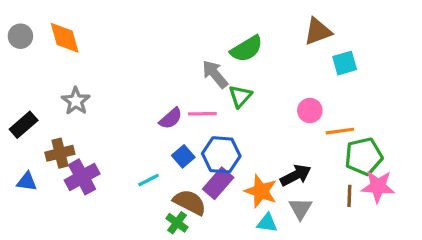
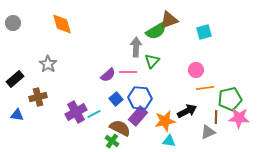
brown triangle: (318, 31) -> (169, 20), moved
orange diamond: (65, 38) -> (62, 24), moved
cyan square: (345, 63) -> (204, 32), moved
gray arrow: (215, 74) -> (136, 47), turned 42
orange line: (340, 131) -> (205, 88), moved
purple cross: (82, 177) -> (76, 112), moved
orange star: (261, 191) -> (165, 121), turned -30
brown line: (349, 196) -> (216, 117), moved
gray triangle: (300, 209) -> (208, 132), moved, turned 35

